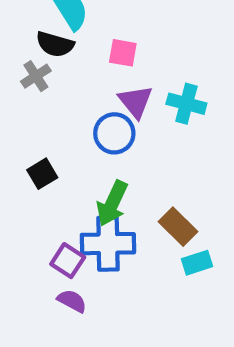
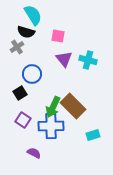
blue circle: (114, 133) -> (32, 74), moved
brown rectangle: (178, 227) -> (73, 106), moved, size x1.4
purple square: (68, 261) -> (23, 120), moved

